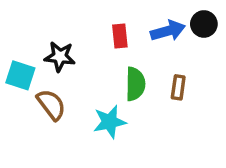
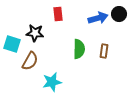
red rectangle: (120, 36) -> (58, 14), moved
brown semicircle: (51, 105) -> (30, 61), turned 66
cyan star: (110, 122) -> (52, 82), moved

